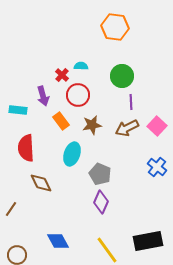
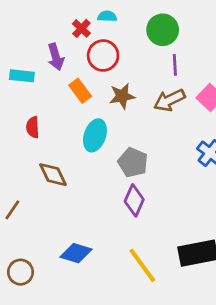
red semicircle: (26, 148) -> (33, 127), size x0.6
blue diamond: (58, 241) -> (76, 253), turned -45

